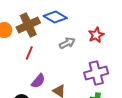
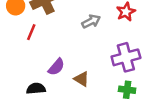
red line: (29, 53) -> (31, 32), moved

